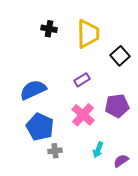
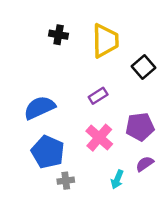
purple semicircle: (121, 161) -> (145, 164), moved

